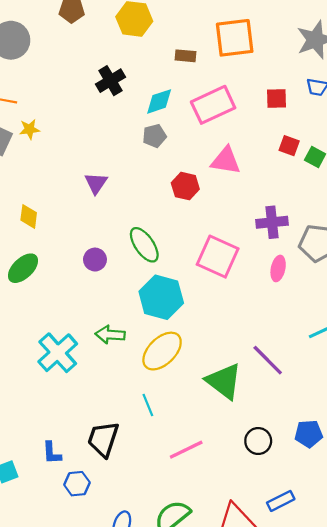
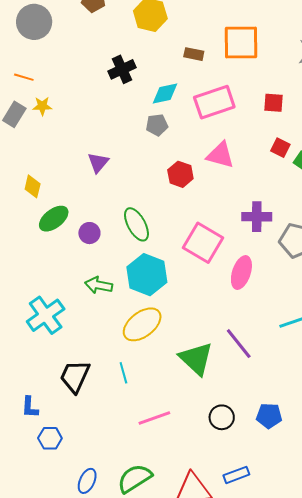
green ellipse: (23, 268) -> (54, 219), moved
pink ellipse: (278, 268) -> (241, 273), moved, size x1.4
green arrow: (110, 335) -> (99, 285), moved
black trapezoid: (103, 439) -> (75, 376), moved

